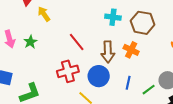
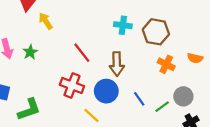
orange cross: (131, 50) -> (166, 64), moved
red cross: (68, 71) -> (72, 85), turned 35
blue line: (128, 83) -> (139, 99), turned -48

